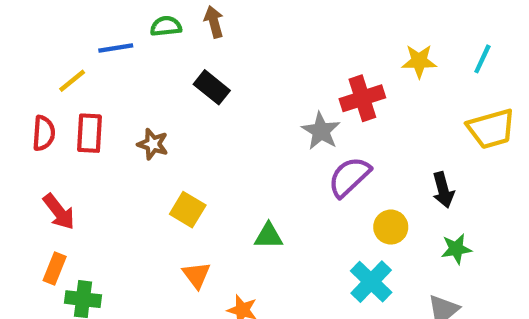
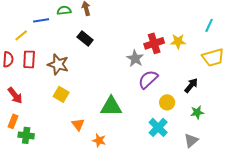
yellow star: (419, 61) -> (178, 41), moved
brown star: (153, 144) -> (58, 64), size x1.5
black arrow: (443, 190) -> (191, 85), turned -126
yellow square: (188, 210) -> (61, 94), moved
green triangle: (269, 236) -> (111, 106), size x1.6

